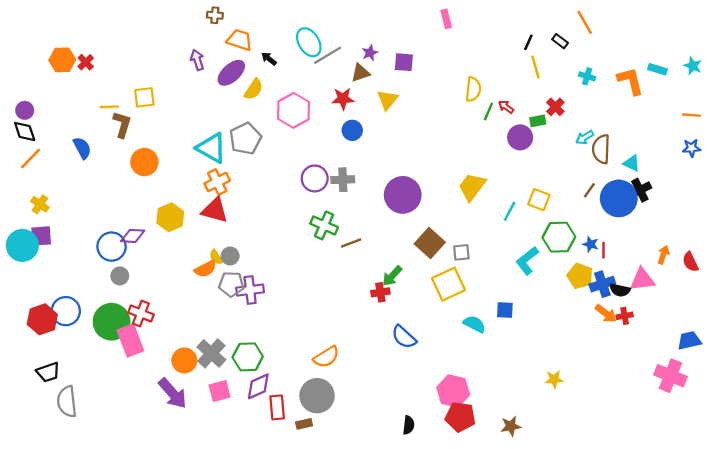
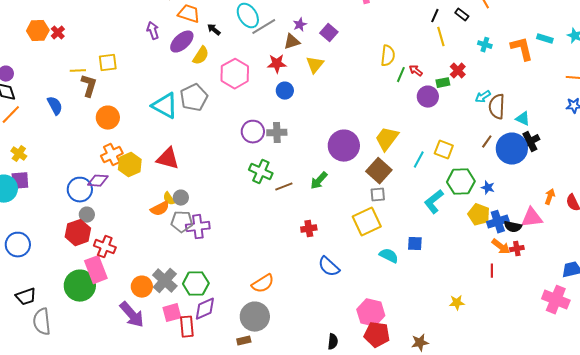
purple square: (404, 62) -> (329, 33), turned 36
orange cross: (217, 182) -> (112, 155), moved
purple circle: (403, 195) -> (344, 146), moved
brown square: (430, 243) -> (379, 171), moved
red line: (603, 250) -> (492, 271), moved
green arrow: (392, 276) -> (319, 181), moved
blue circle: (66, 311) -> (18, 245), moved
red hexagon: (42, 319) -> (78, 233), moved
green circle: (112, 322) -> (80, 286), moved
red rectangle: (277, 407) -> (187, 327), moved

